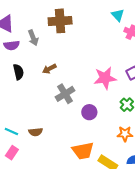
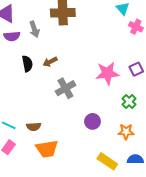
black semicircle: (18, 72) -> (27, 64), moved
purple circle: (89, 112) -> (92, 121), moved
orange trapezoid: (83, 151) -> (47, 149), moved

